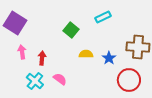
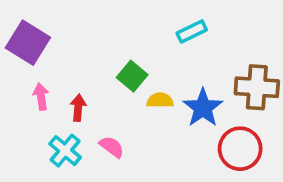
green square: (71, 30) -> (132, 76), moved
blue star: (109, 58) -> (203, 108), size x1.5

